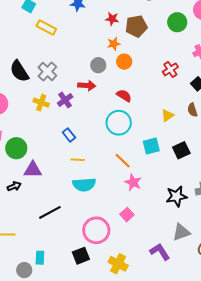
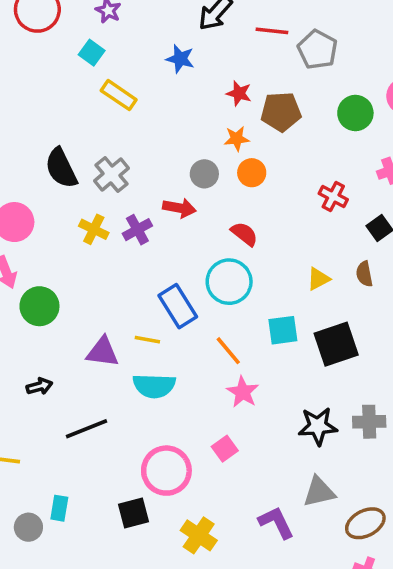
red cross: (170, 69) -> (333, 197), turned -35
blue rectangle: (69, 135) -> (178, 306), moved, size x1.6
black square: (181, 150) -> (336, 344), size x1.4
purple triangle: (33, 170) -> (103, 352), moved
black arrow: (14, 186) -> (39, 386), moved

